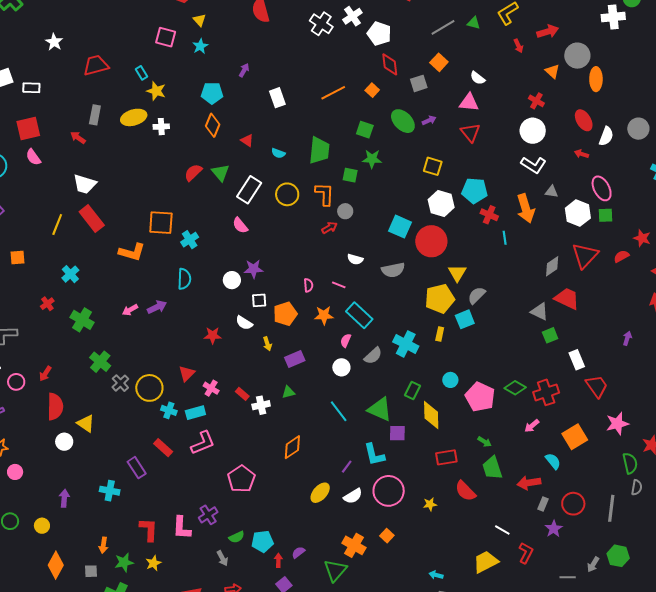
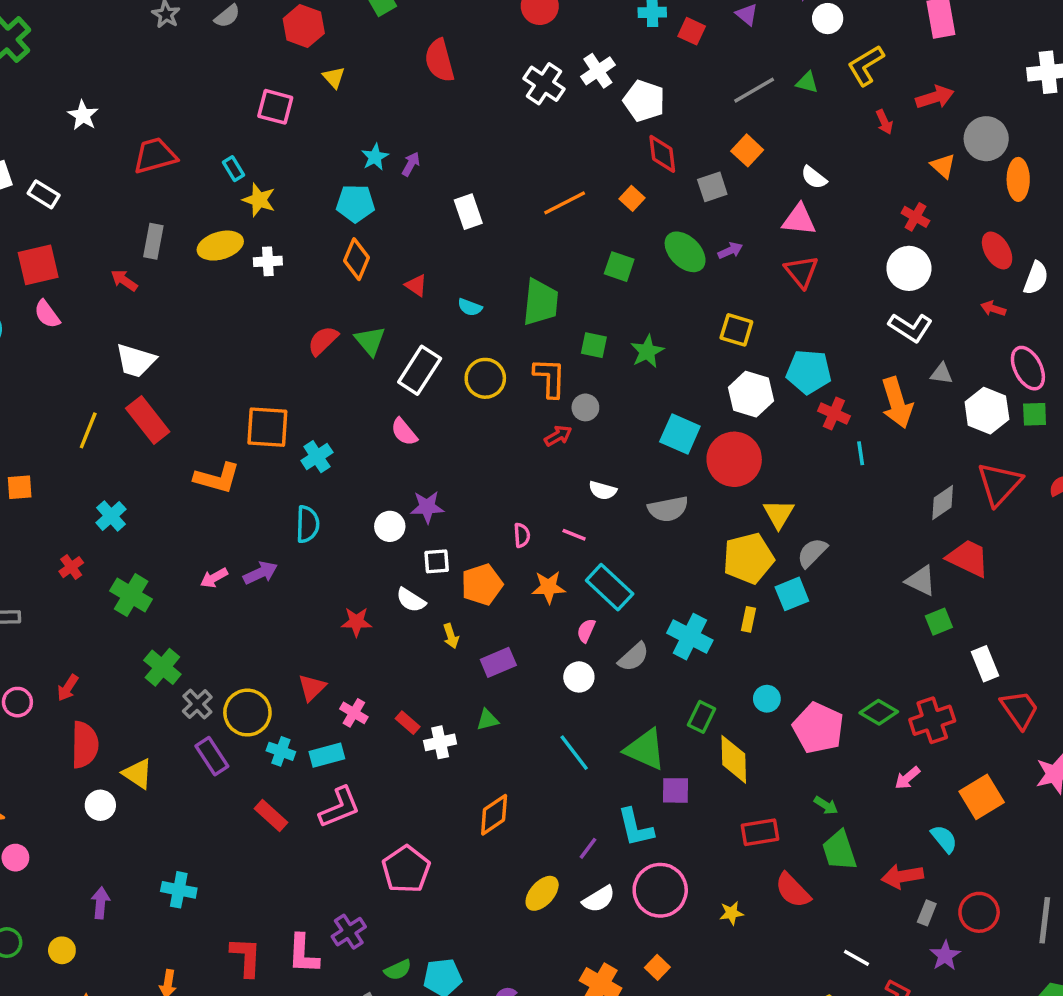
cyan star: (200, 46) -> (375, 157), moved
white rectangle: (31, 88) -> (44, 194), turned 30
green star: (372, 159) -> (647, 351), moved, turned -30
purple rectangle: (137, 468) -> (212, 756), moved

